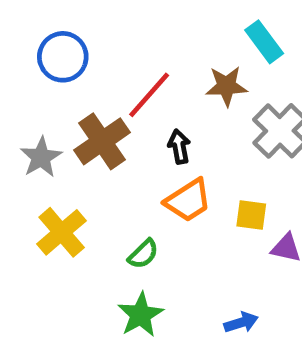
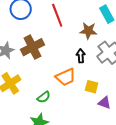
red line: (149, 95) -> (57, 15), moved, turned -70
black arrow: (179, 147) -> (81, 56), moved

